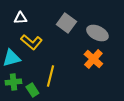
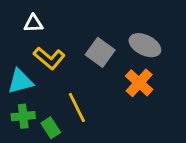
gray square: (66, 23) -> (100, 52), moved
yellow line: (50, 76) -> (77, 107), turned -40

